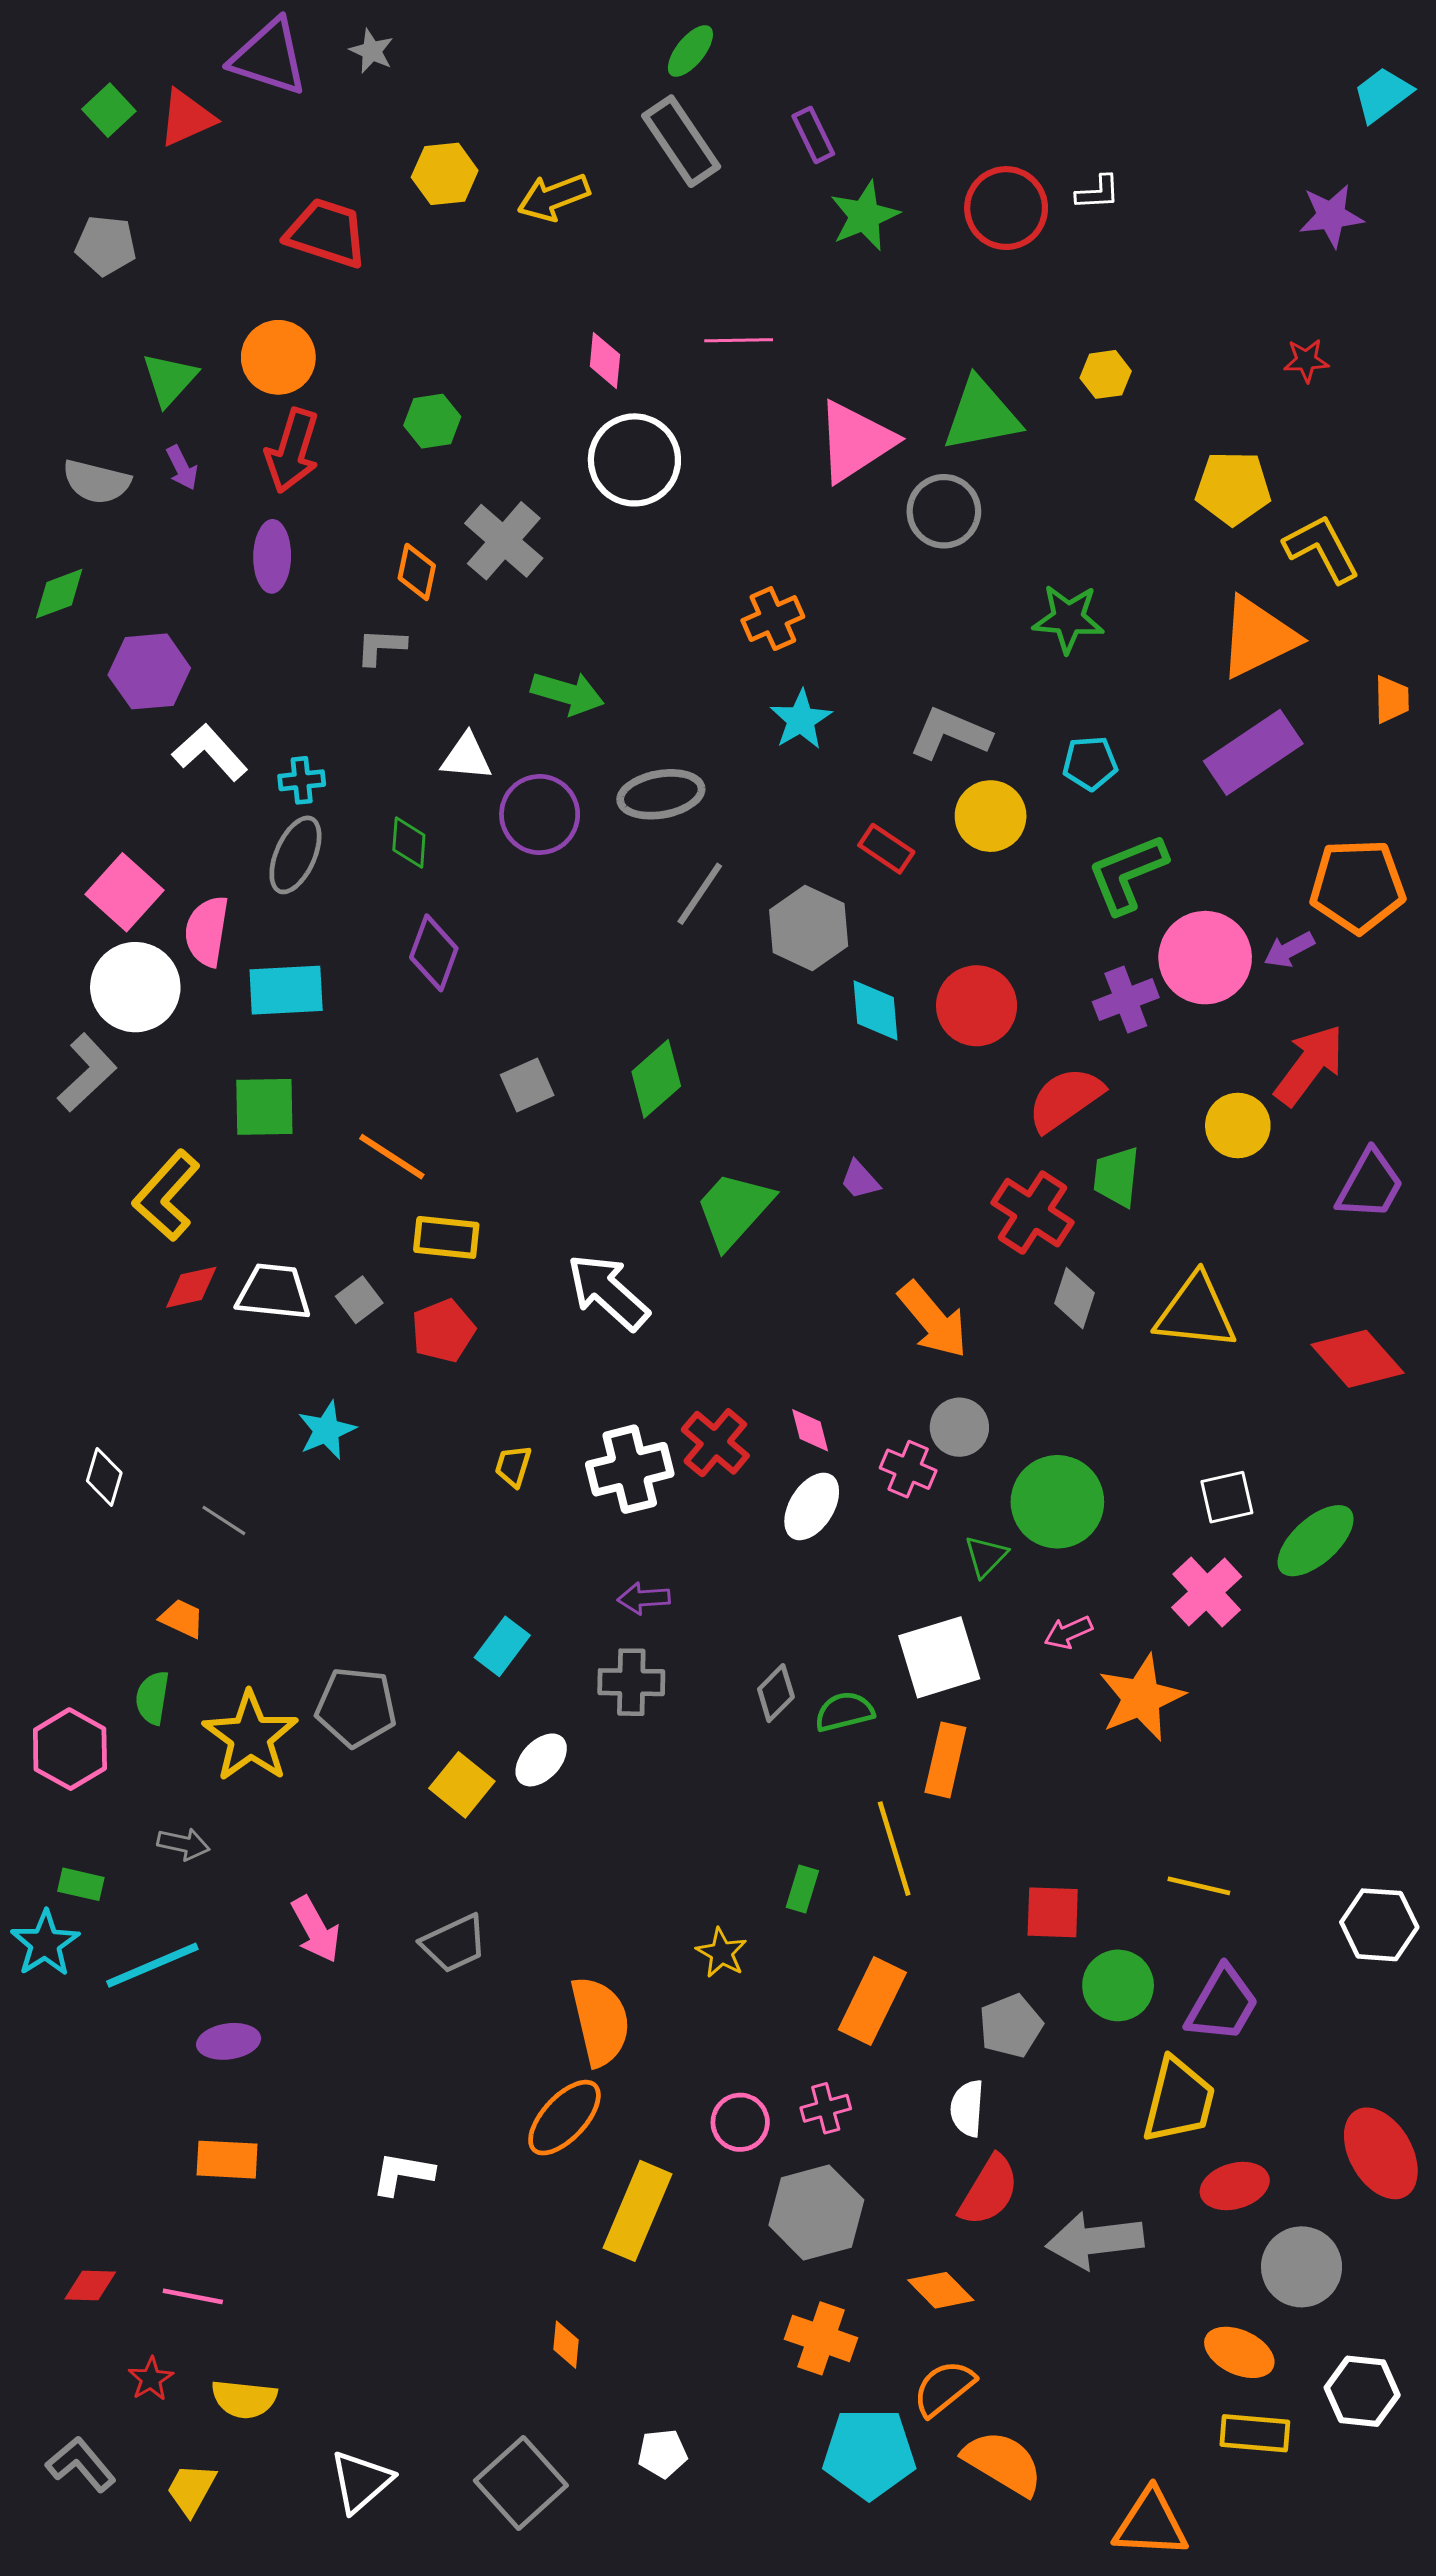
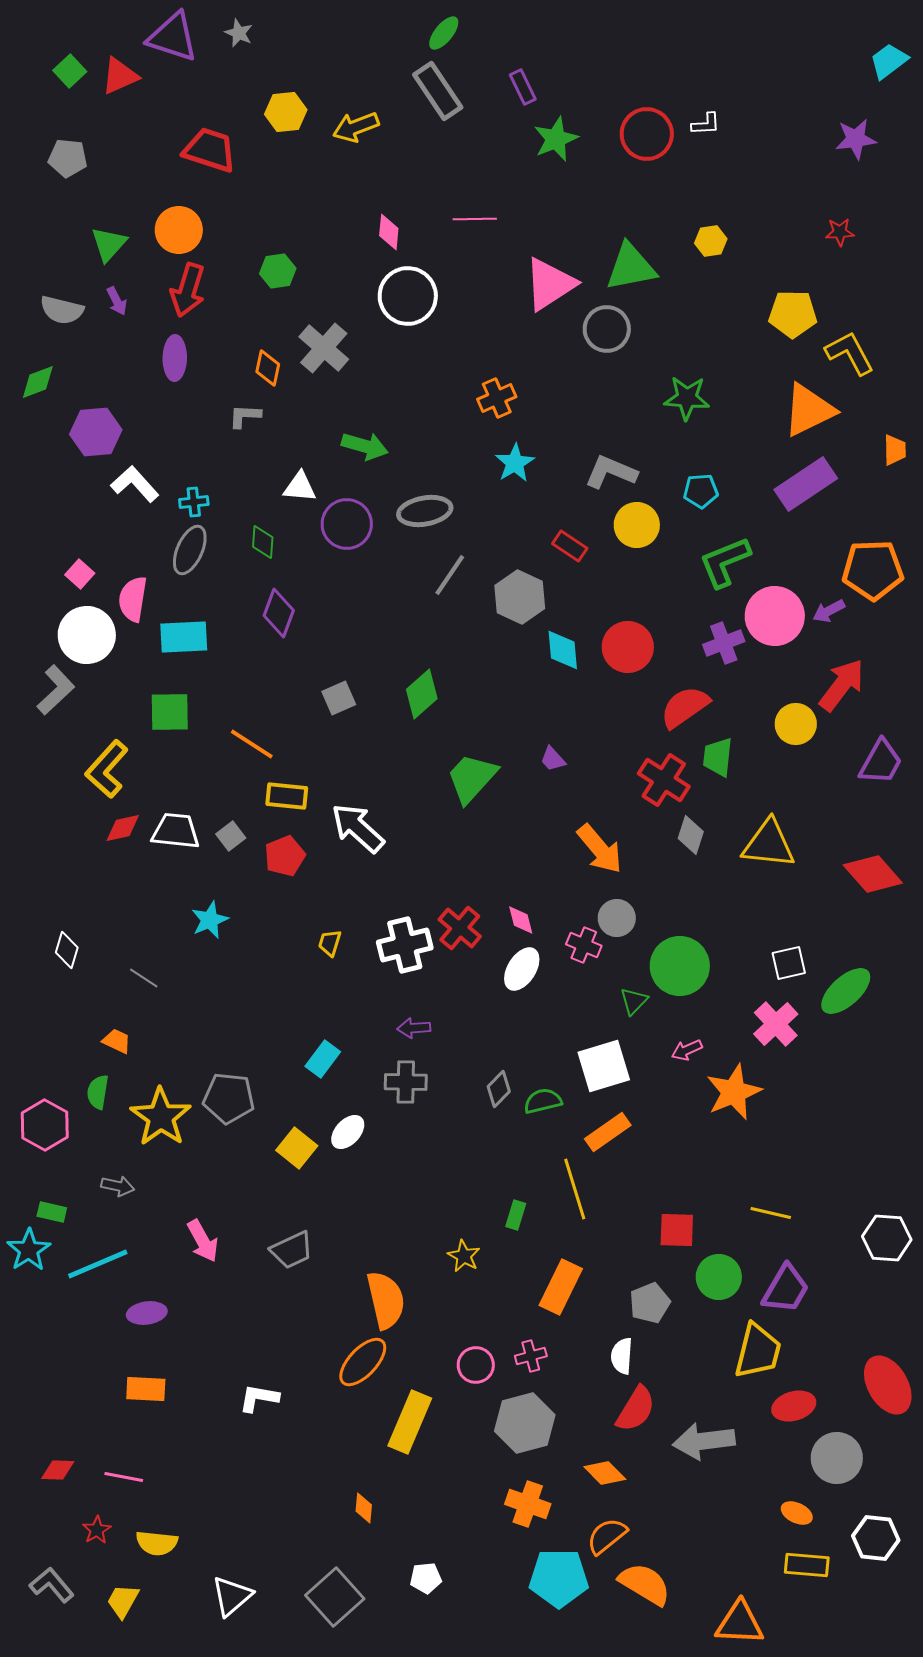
pink square: (124, 892) -> (80, 574), size x0.6
white arrow: (608, 1292) -> (358, 828), moved
orange rectangle: (945, 1760) -> (608, 1132), turned 42
orange ellipse: (1239, 2352) -> (797, 1513), size x0.7

